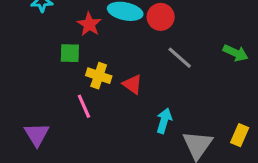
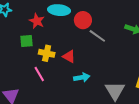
red circle: (161, 17) -> (83, 20), moved
cyan arrow: (164, 121) -> (82, 77), moved, turned 70

